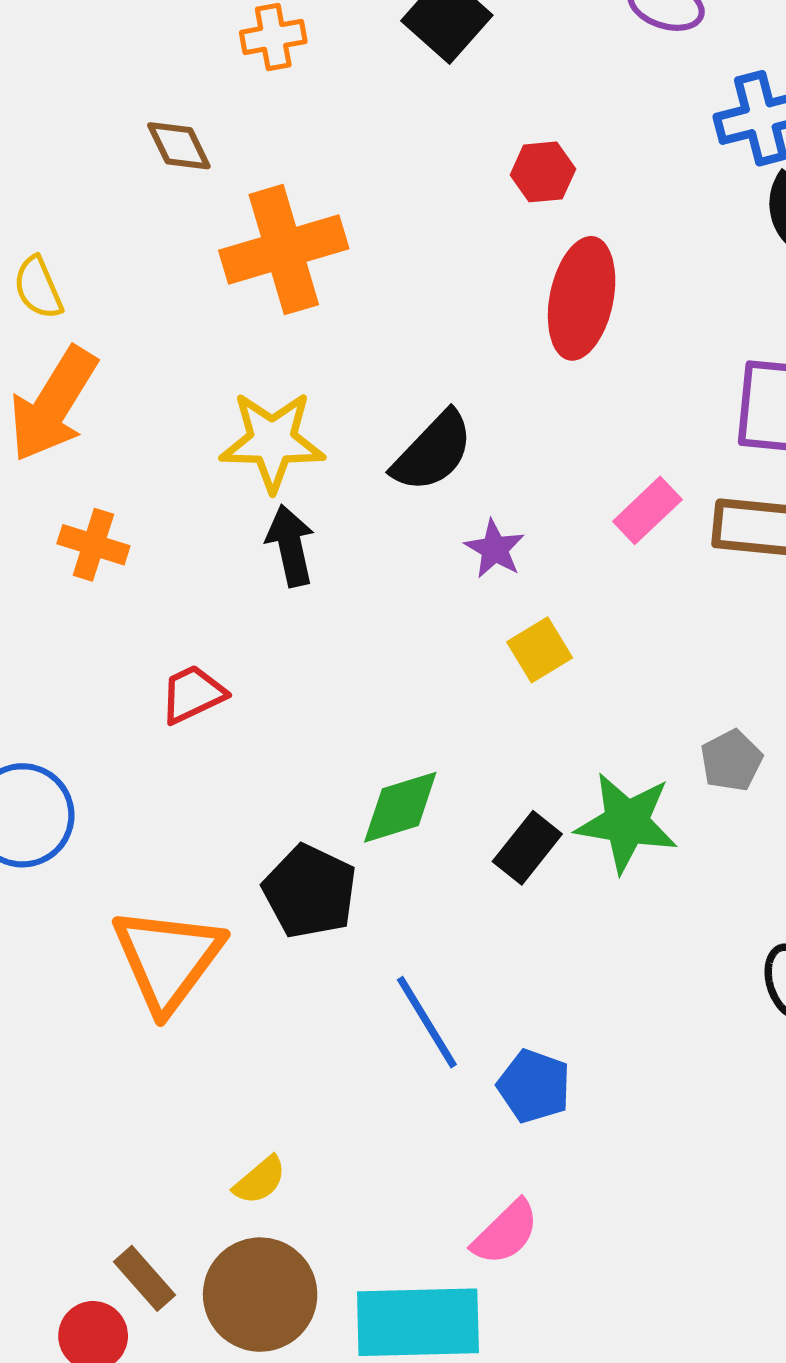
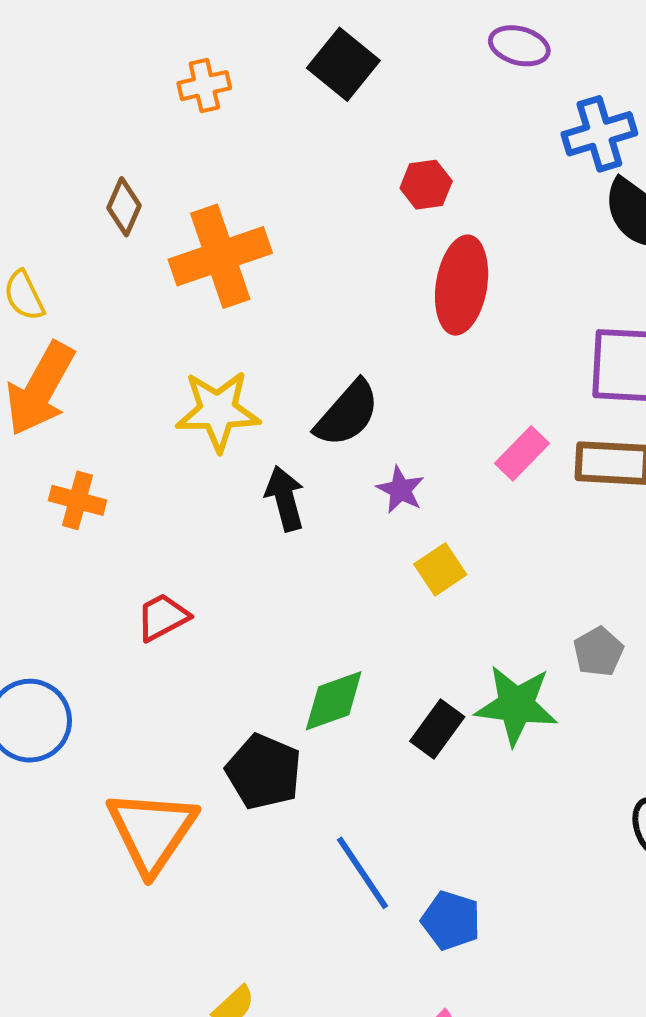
brown diamond: (179, 146) -> (124, 207), moved, turned 52
black arrow: (290, 546) -> (285, 498), moved

